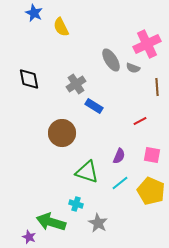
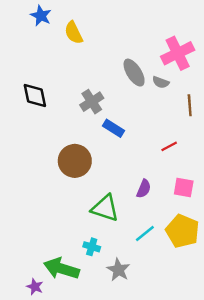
cyan line: (120, 183) -> (145, 233), moved

